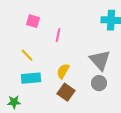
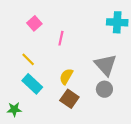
pink square: (33, 21) -> (34, 23), turned 32
cyan rectangle: (31, 78) -> (32, 84), turned 48

